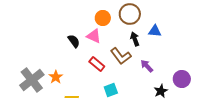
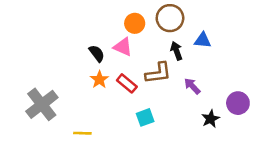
brown L-shape: (121, 56) -> (158, 73), turned -60
orange star: (56, 77) -> (99, 80), moved
yellow line: (72, 97) -> (82, 133), moved

